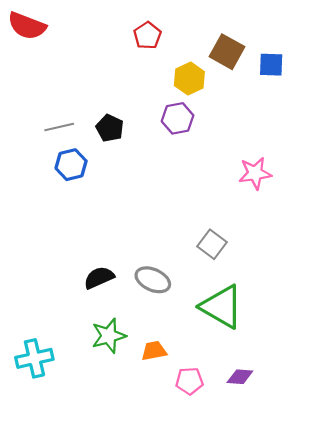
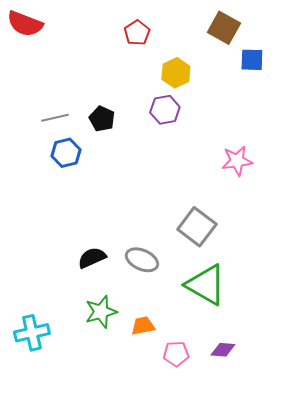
brown square: (227, 52) -> (224, 28), moved
gray square: (212, 244) -> (197, 227), size x1.4

